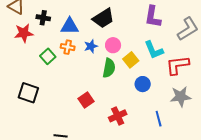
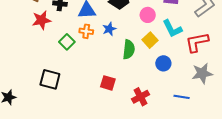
pink circle: (113, 45) -> (148, 15), moved
red square: (86, 100) -> (108, 83), turned -35
blue line: (159, 119) -> (182, 97), turned -63

